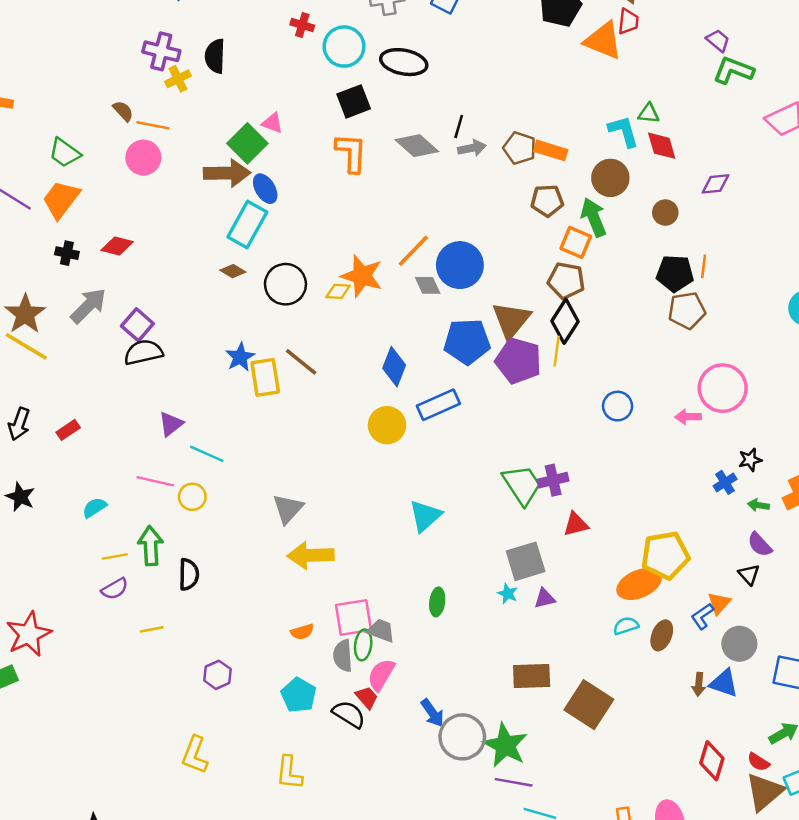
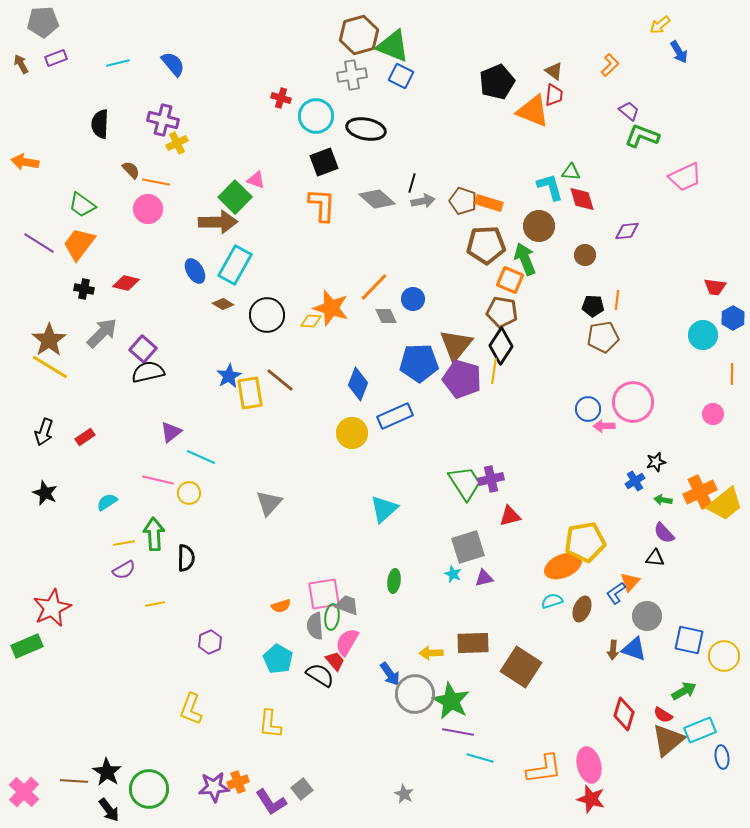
black semicircle: (215, 56) -> (100, 124), moved
blue ellipse: (265, 189) -> (195, 271), moved
brown pentagon: (547, 201) -> (486, 245), size x1.4
blue circle: (460, 265) -> (413, 299), size x0.6
black pentagon: (675, 273) -> (593, 306), size x0.7
blue circle: (618, 406) -> (588, 409), moved
yellow arrow: (311, 555) -> (431, 653), moved, size x0.6
black triangle: (749, 574) -> (655, 558), turned -42

